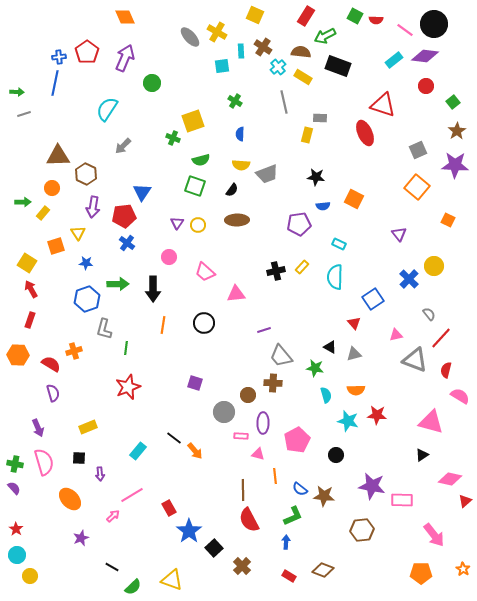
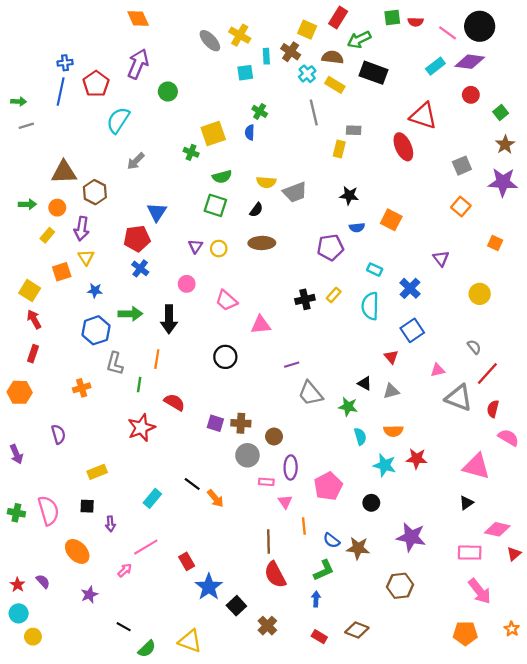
yellow square: (255, 15) -> (307, 30), moved
green square: (355, 16) -> (392, 17), turned -35
red pentagon: (87, 52) -> (96, 84), moved
blue semicircle: (240, 134) -> (250, 132), moved
orange square: (417, 187) -> (461, 207), size x0.7
green arrow: (23, 202) -> (27, 204), moved
purple arrow: (93, 207) -> (82, 229), moved
blue cross: (409, 279) -> (410, 288), moved
orange line: (163, 325) -> (157, 359), moved
red semicircle: (51, 364) -> (174, 402), moved
brown cross: (273, 383) -> (241, 423), moved
purple arrow: (38, 428) -> (16, 454), moved
pink triangle: (258, 454) -> (285, 502), turned 40
purple semicircle: (14, 488) -> (43, 581), moved
pink rectangle: (402, 500) -> (470, 553), moved

